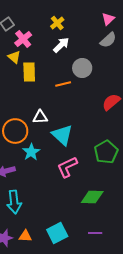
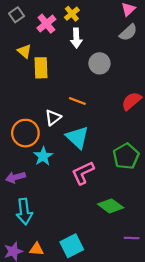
pink cross: (23, 39) -> (46, 24), moved
white arrow: (61, 45) -> (76, 38), turned 132
orange line: (63, 84) -> (77, 101), moved, turned 35
white triangle: (40, 117) -> (53, 118), turned -35
green diamond: (92, 197) -> (111, 206), turned 35
purple line: (95, 233) -> (132, 238), moved

